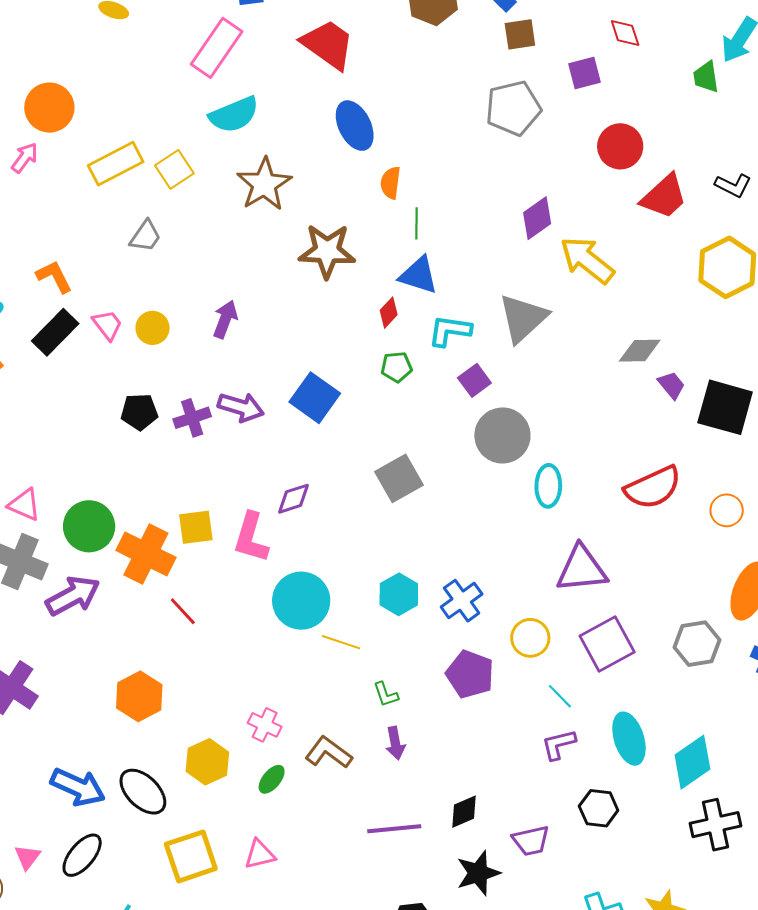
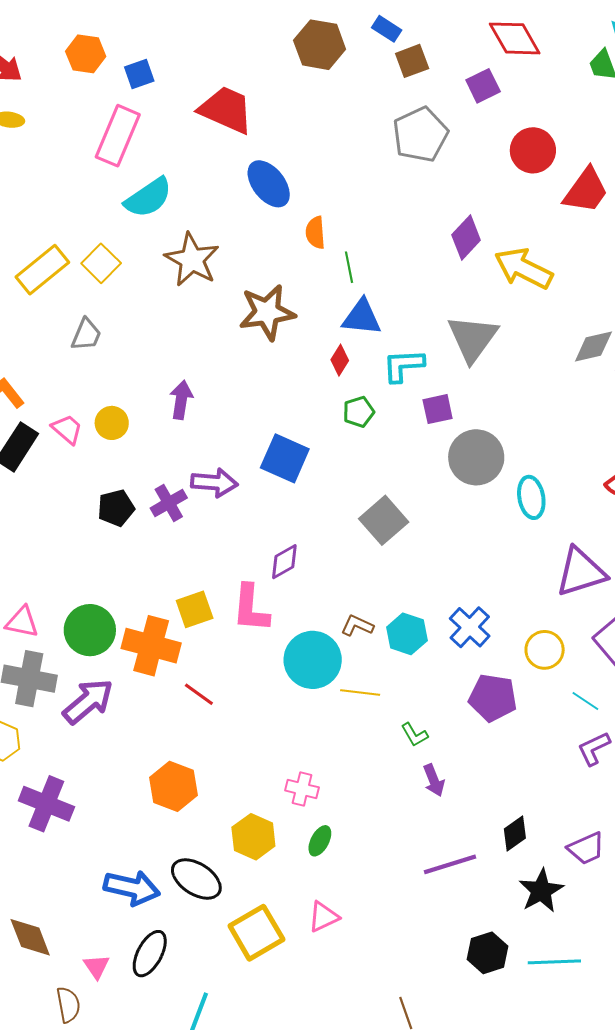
red diamond: (625, 33) -> (515, 38), size x1.6
purple square: (474, 380) -> (438, 409), turned 36
brown L-shape: (329, 752) -> (357, 626), moved, size x0.7

